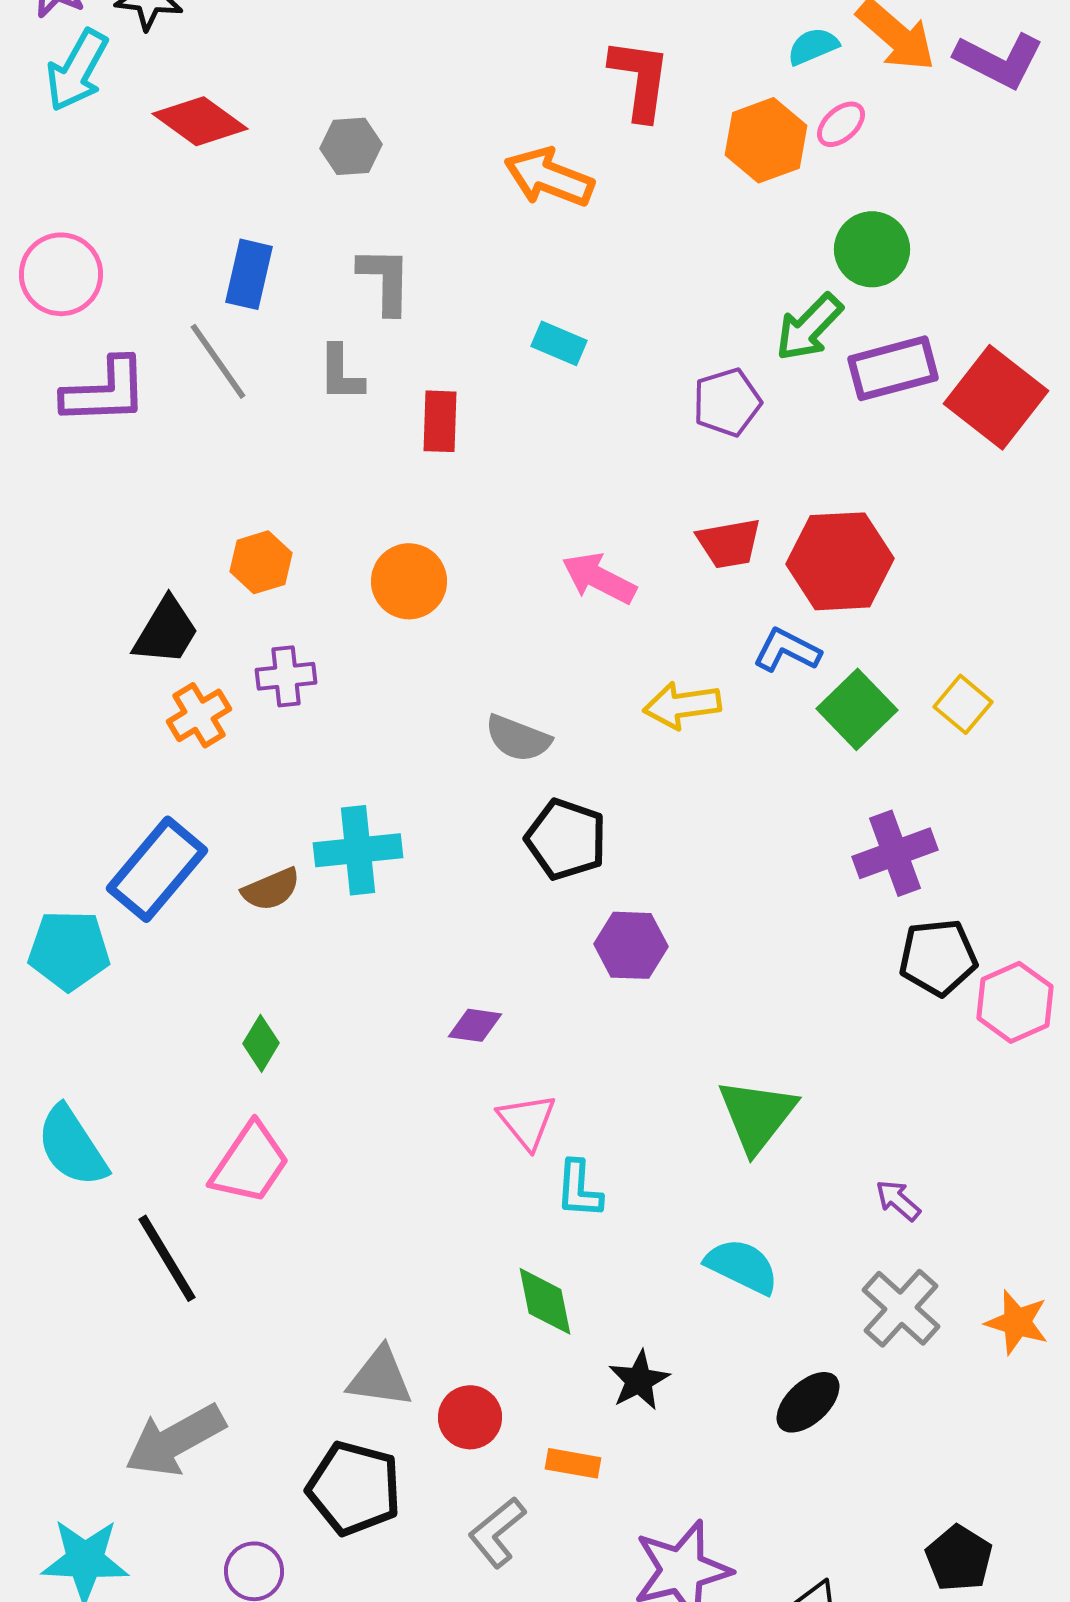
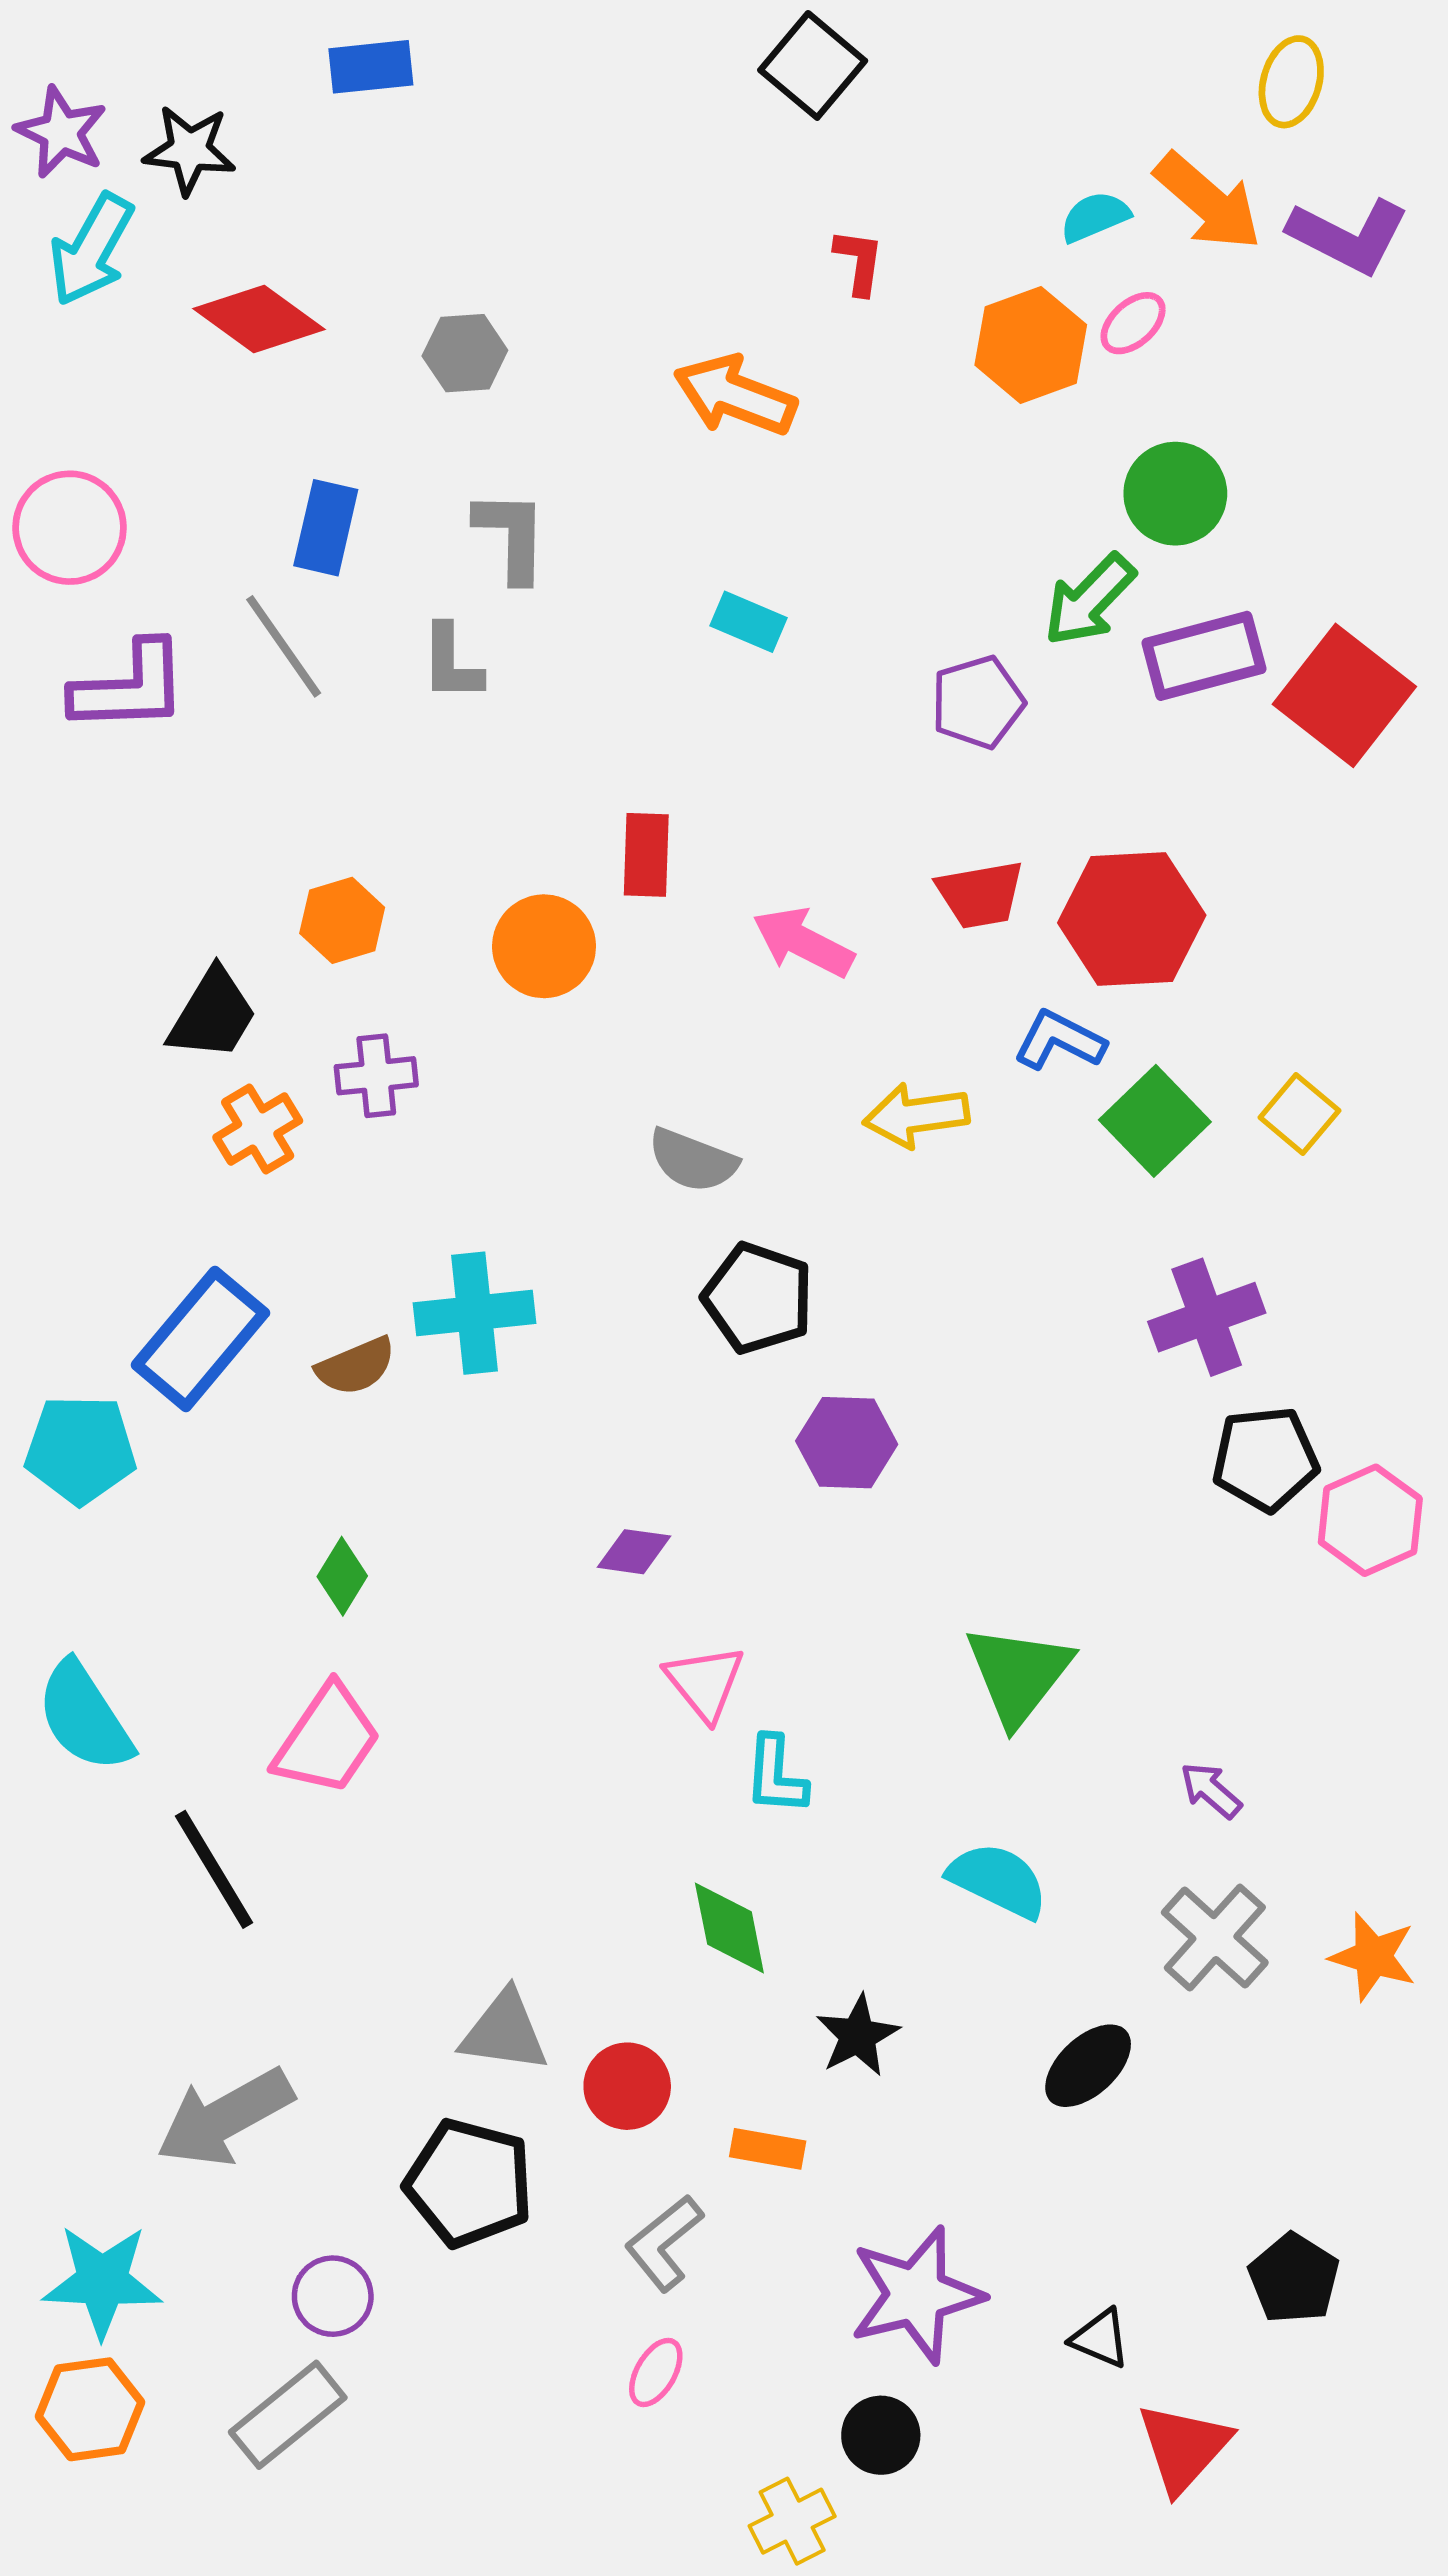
red L-shape: (640, 79) -> (859, 262), size x0.6
red rectangle: (440, 421) -> (646, 855), moved

